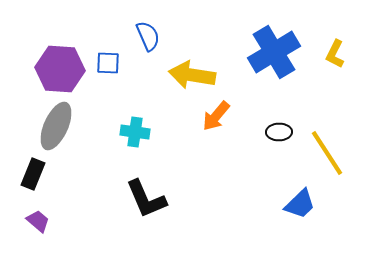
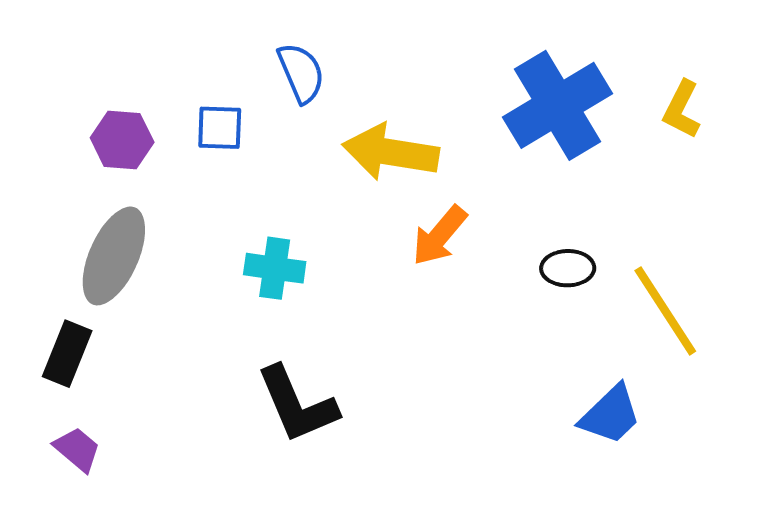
purple hexagon: (60, 69) -> (122, 140), size x0.6

